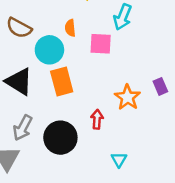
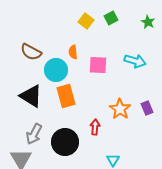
cyan arrow: (123, 17) -> (135, 61), moved, turned -95
purple rectangle: (160, 86) -> (147, 108), moved

